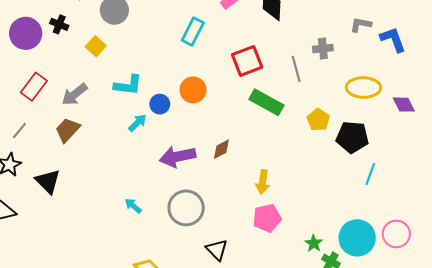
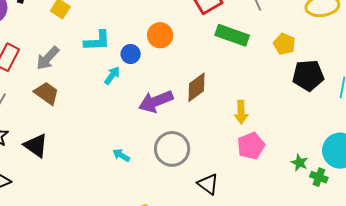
brown trapezoid: (68, 130) -> (47, 93), turned 92
black pentagon: (352, 137) -> (308, 75), moved
brown diamond: (221, 149) -> (196, 87), size x1.4

